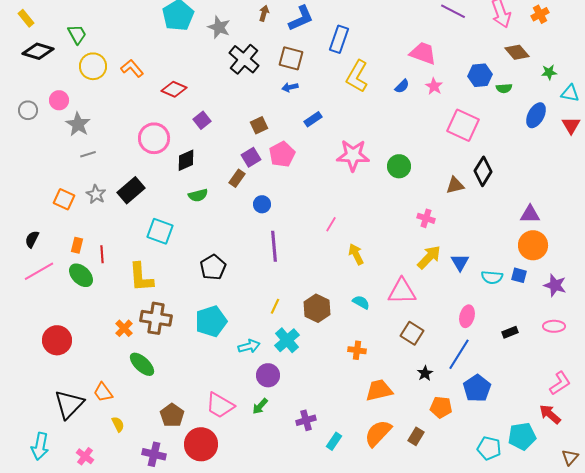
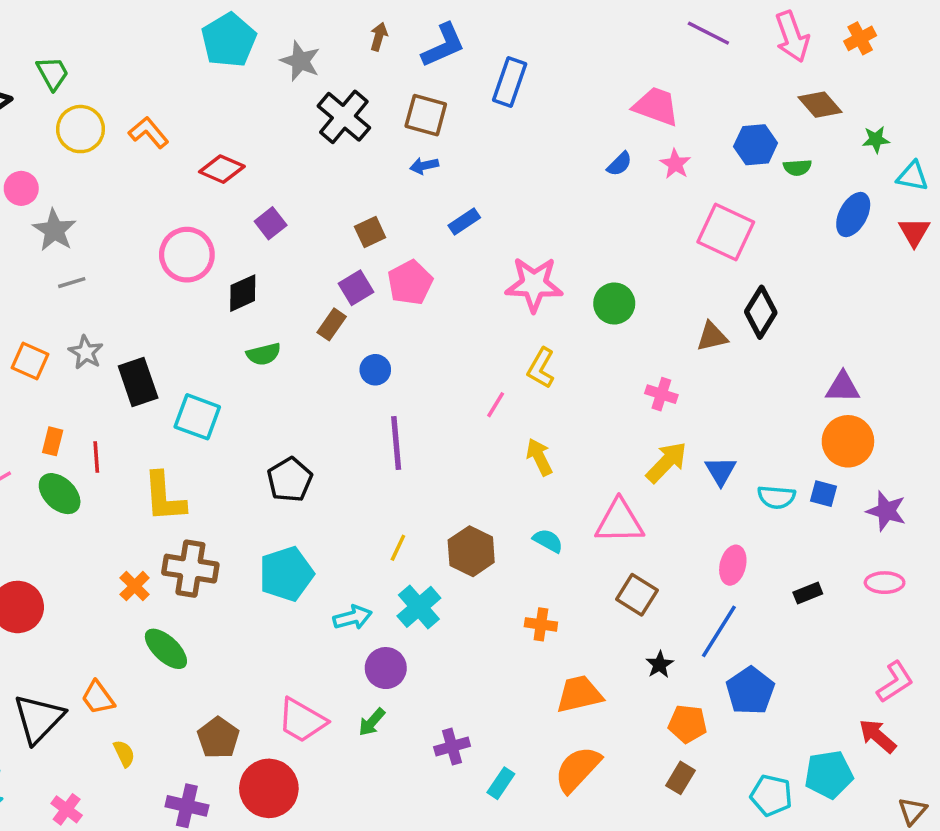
yellow L-shape: (357, 76) -> (541, 368), moved, size x0.7
black rectangle: (131, 190) -> (138, 382), moved, turned -68
brown rectangle: (416, 436) -> (681, 778), moved

